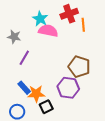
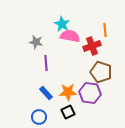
red cross: (69, 14) -> (92, 46), moved
purple line: (24, 58) -> (46, 63), turned -35
orange star: (36, 94) -> (68, 92), moved

